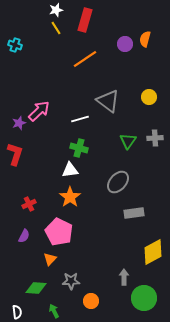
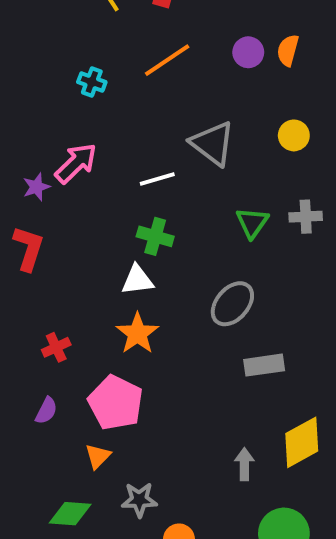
orange semicircle: (145, 39) -> (288, 50), moved
purple circle: (125, 44) -> (248, 52), moved
cyan cross: (15, 45) -> (92, 82), moved
gray arrow: (124, 277) -> (244, 464), moved

